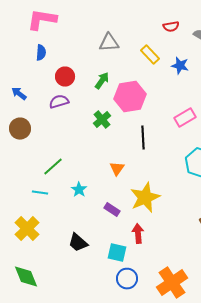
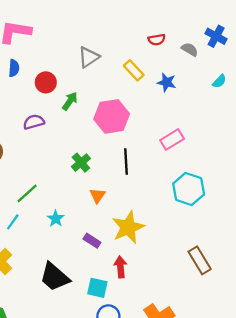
gray triangle: (109, 43) -> (89, 57), turned -30
red circle: (65, 77) -> (46, 82), moved
green arrow: (102, 81) -> (70, 101), moved
green cross: (102, 120) -> (81, 163), moved
cyan line: (40, 193) -> (13, 222), turned -63
black trapezoid: (78, 243) -> (55, 277), size x1.4

